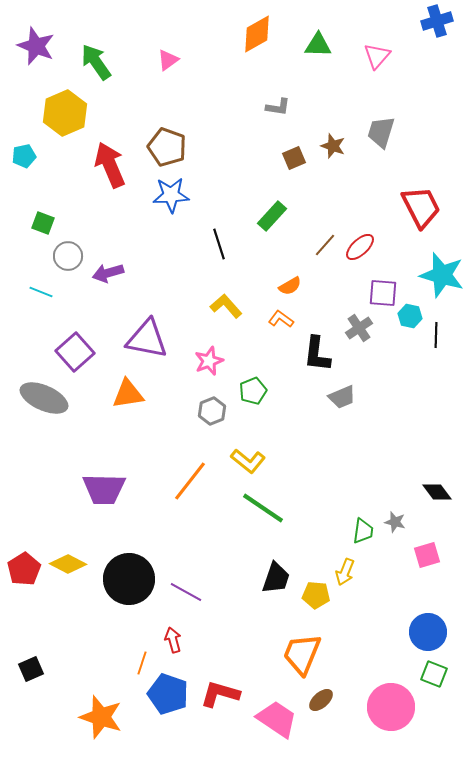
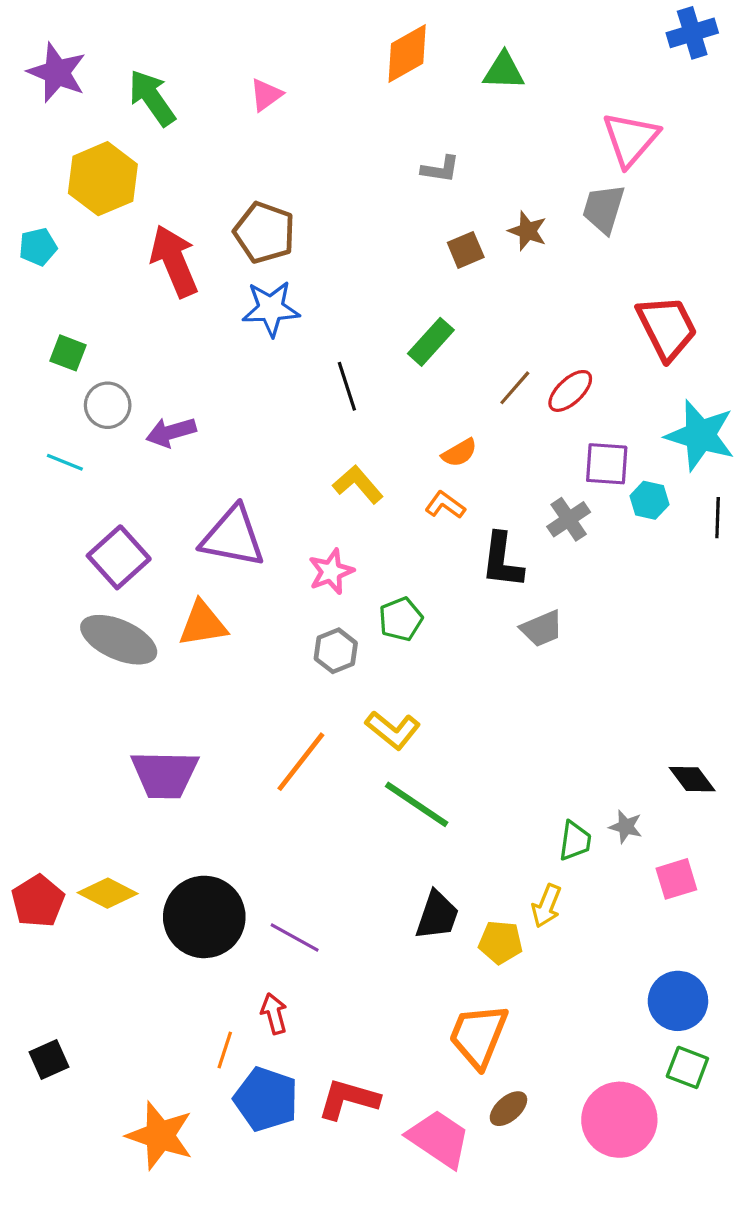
pink triangle: (377, 56) -> (630, 139), moved, size x1.4
black line: (436, 335) -> (718, 518), moved
gray ellipse: (44, 398) -> (119, 640), moved

